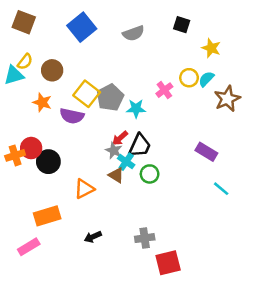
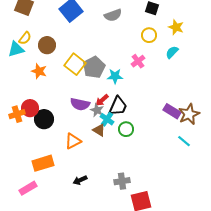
yellow circle: (189, 78) -> (149, 35), moved
brown star: (227, 99) -> (189, 114), moved
purple semicircle: (72, 116) -> (80, 104), moved

